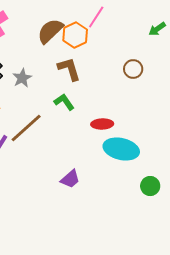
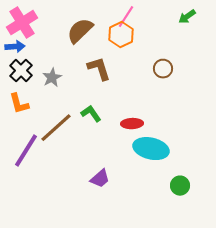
green arrow: (157, 29) -> (187, 17), moved
orange hexagon: (75, 35) -> (121, 35), moved
green L-shape: (64, 102) -> (91, 114), moved

